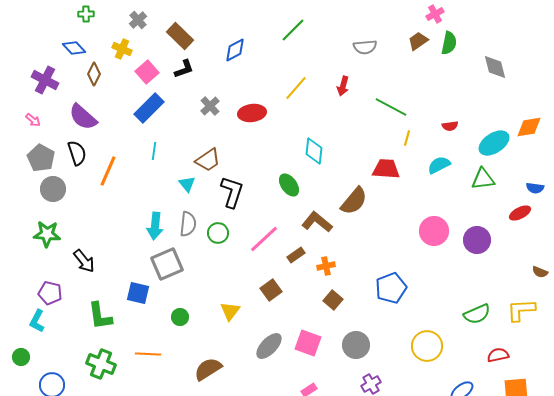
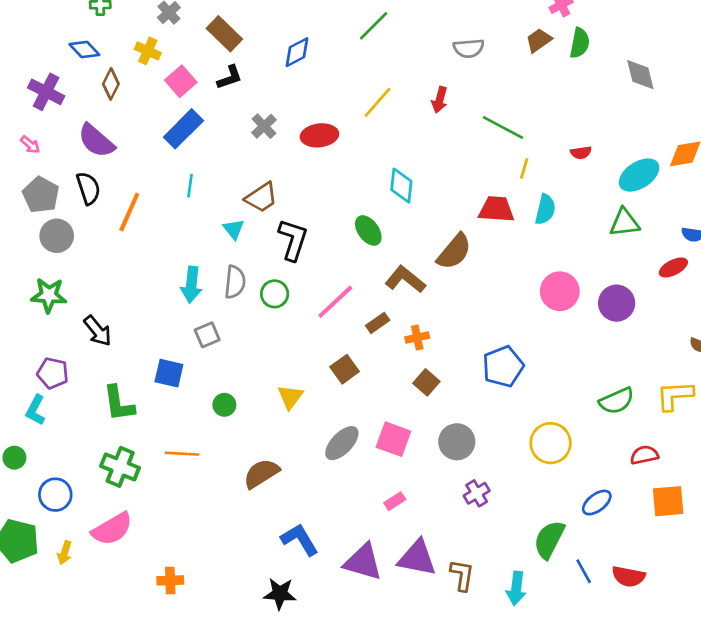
cyan semicircle: (439, 165) -> (545, 209), moved, turned 130
gray square: (167, 264) -> (207, 335), size x0.6

